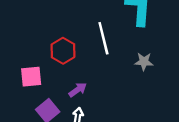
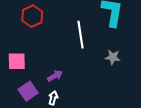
red hexagon: (63, 51) -> (32, 16), moved

